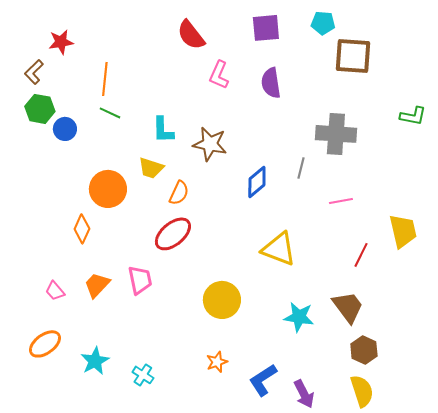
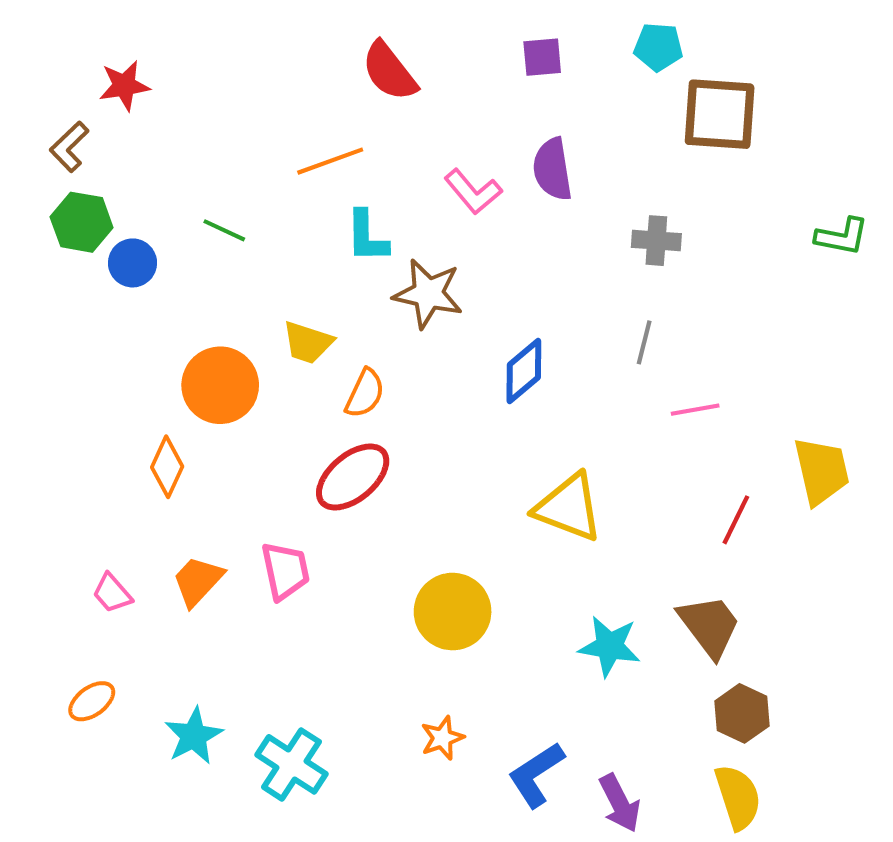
purple square: (266, 28) -> (542, 57), size x0.7
pink L-shape: (219, 75) -> (473, 192), moved, turned -64
orange line: (105, 79) -> (330, 161), moved, turned 64
cyan L-shape: (163, 130) -> (367, 236), moved
gray cross: (336, 134) -> (656, 241), moved, size x0.6
gray line: (301, 168) -> (644, 342), moved
orange ellipse: (45, 344) -> (92, 701), size x0.7
cyan cross: (143, 375) -> (292, 764), size x1.6

